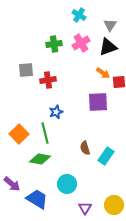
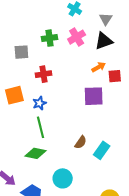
gray square: (26, 70) -> (21, 52), moved
orange arrow: (103, 73) -> (99, 67), turned -64
blue star: (56, 112) -> (39, 103), moved
orange square: (19, 134) -> (14, 95), moved, turned 30
brown semicircle: (85, 148) -> (81, 142), turned -128

